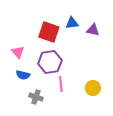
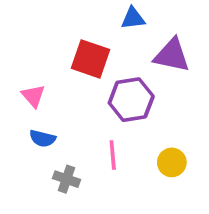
blue triangle: (72, 23) -> (133, 18), moved
purple triangle: (93, 30) -> (172, 55), size x1.5
purple hexagon: (50, 62) -> (131, 100), moved

